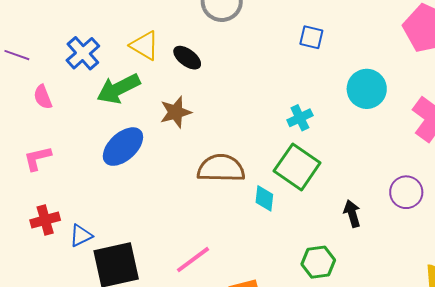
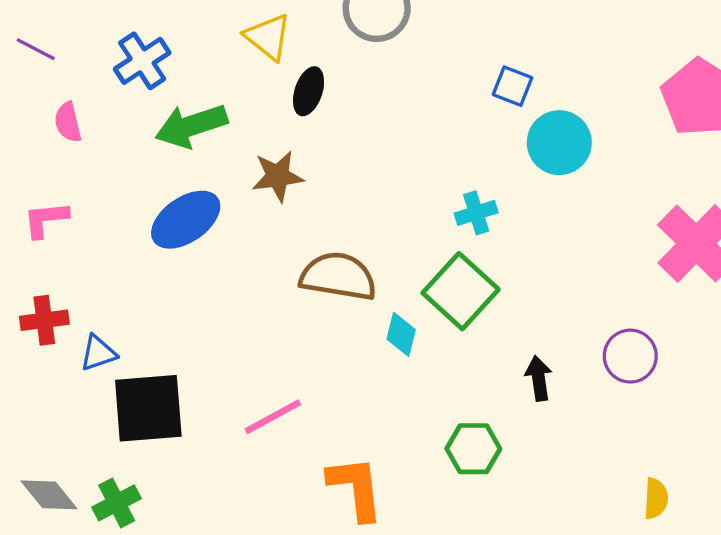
yellow triangle: (145, 45) -> (268, 37), moved
black ellipse: (187, 58) -> (309, 91), turned 64
cyan circle: (367, 89) -> (559, 143), moved

